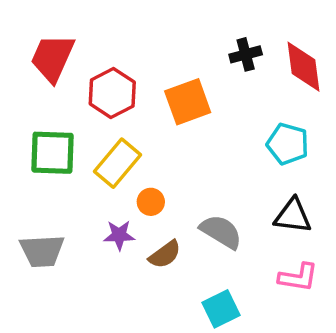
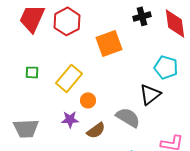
red hexagon: (112, 93) -> (67, 21), moved
green square: (53, 153) -> (32, 72), size x0.5
black triangle: (293, 216) -> (150, 94), moved, turned -45

